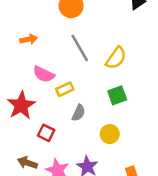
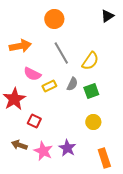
orange arrow: (29, 39) -> (20, 46), size x1.5
gray semicircle: (79, 113) -> (72, 84), moved
yellow circle: (110, 134) -> (93, 122), moved

